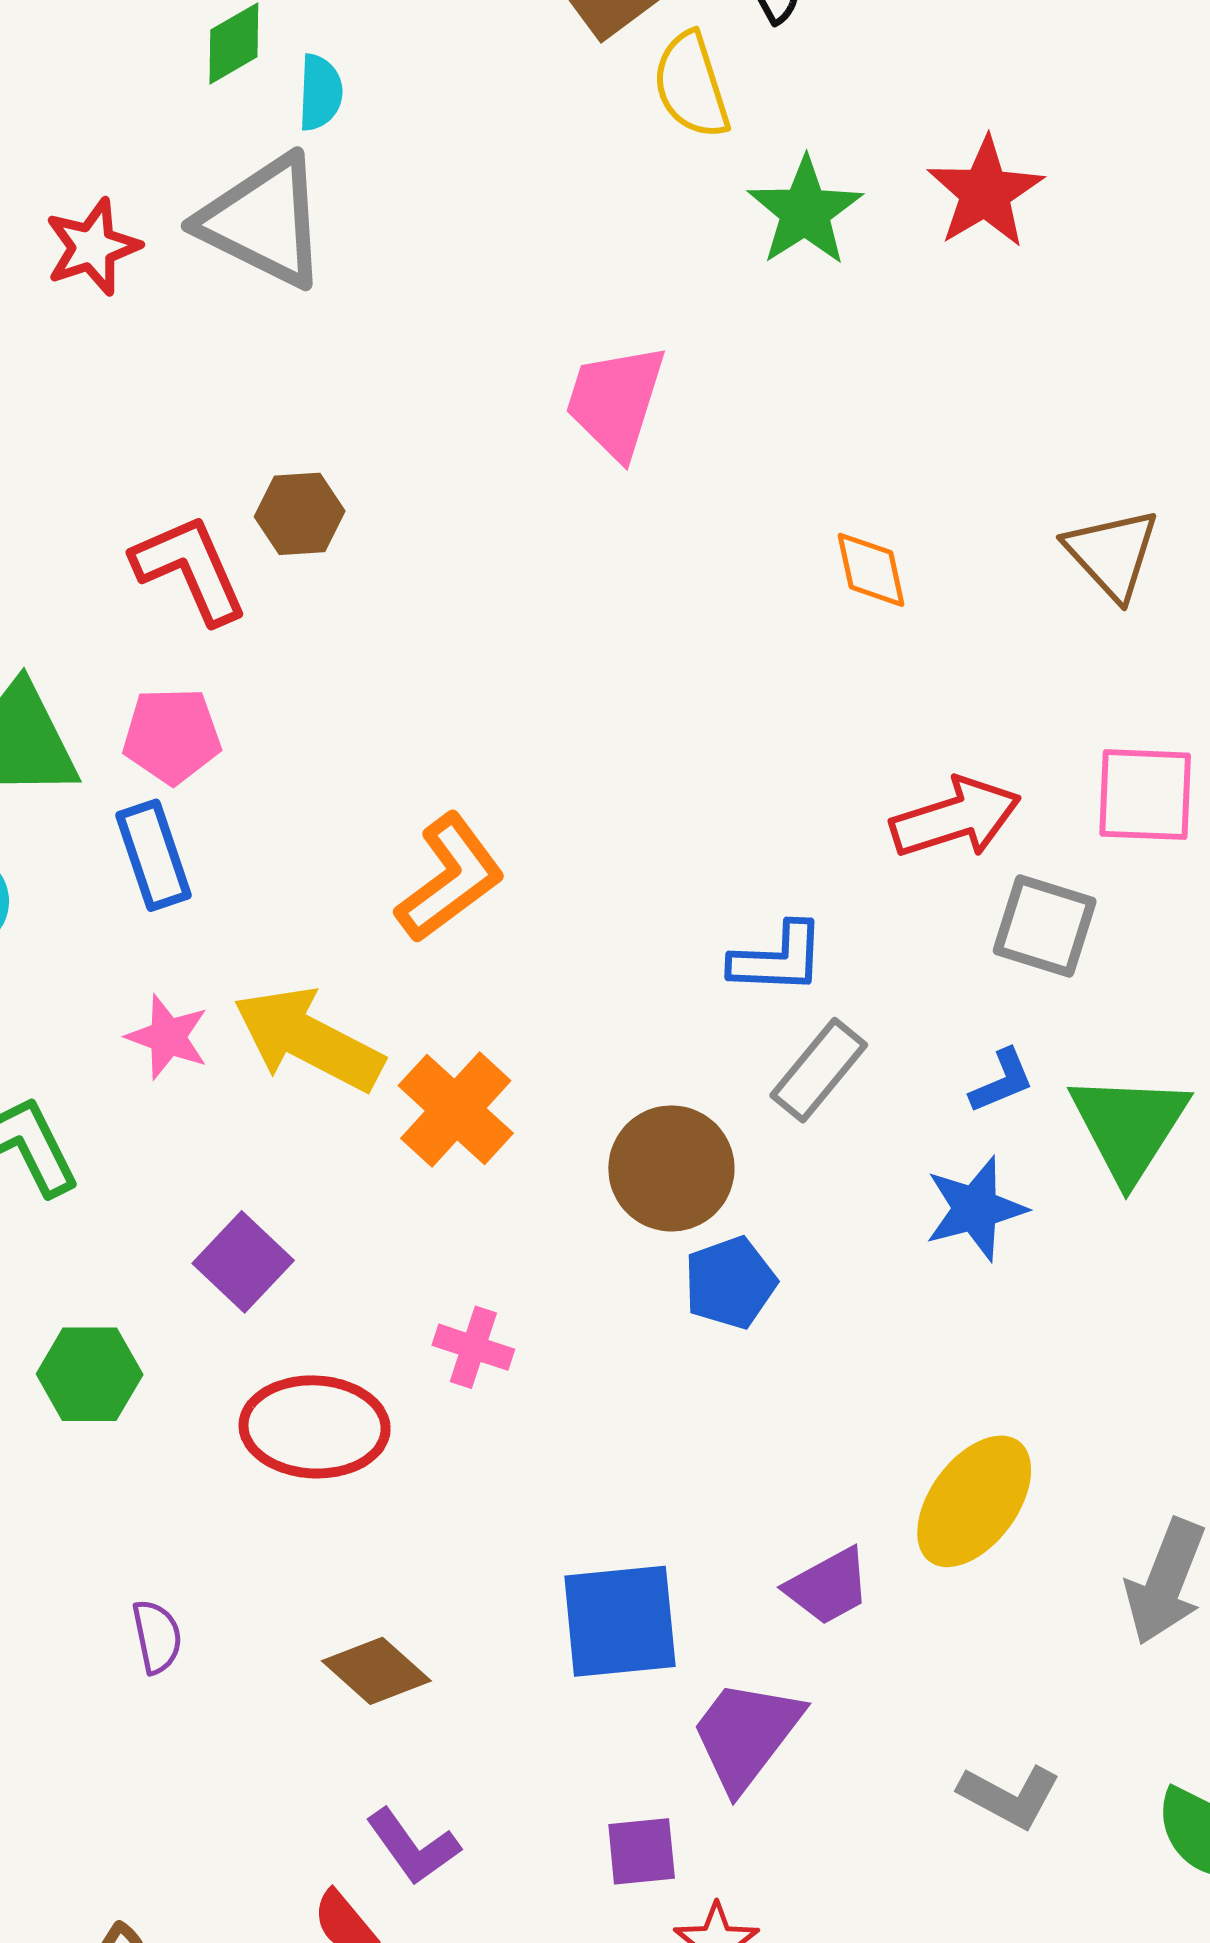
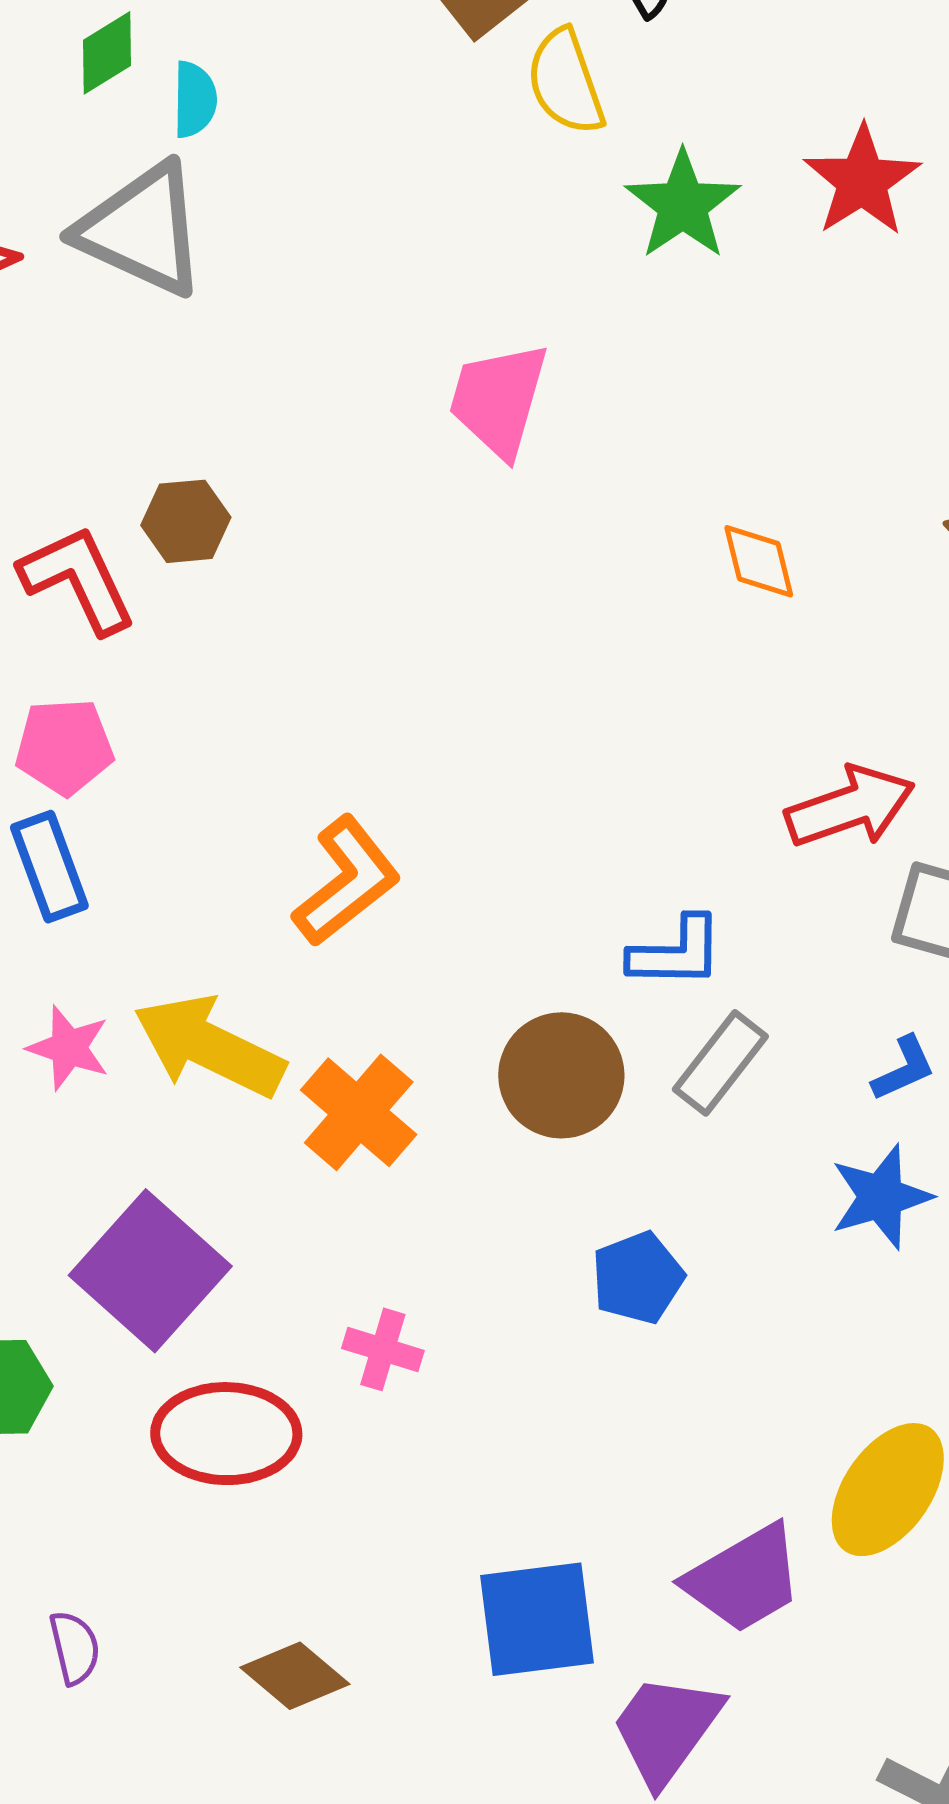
brown circle: (671, 1168) -> (561, 1075), moved
purple square: (243, 1262) -> (150, 1271), size x1.6
purple trapezoid: (828, 1586) -> (744, 1579), size x1.4

